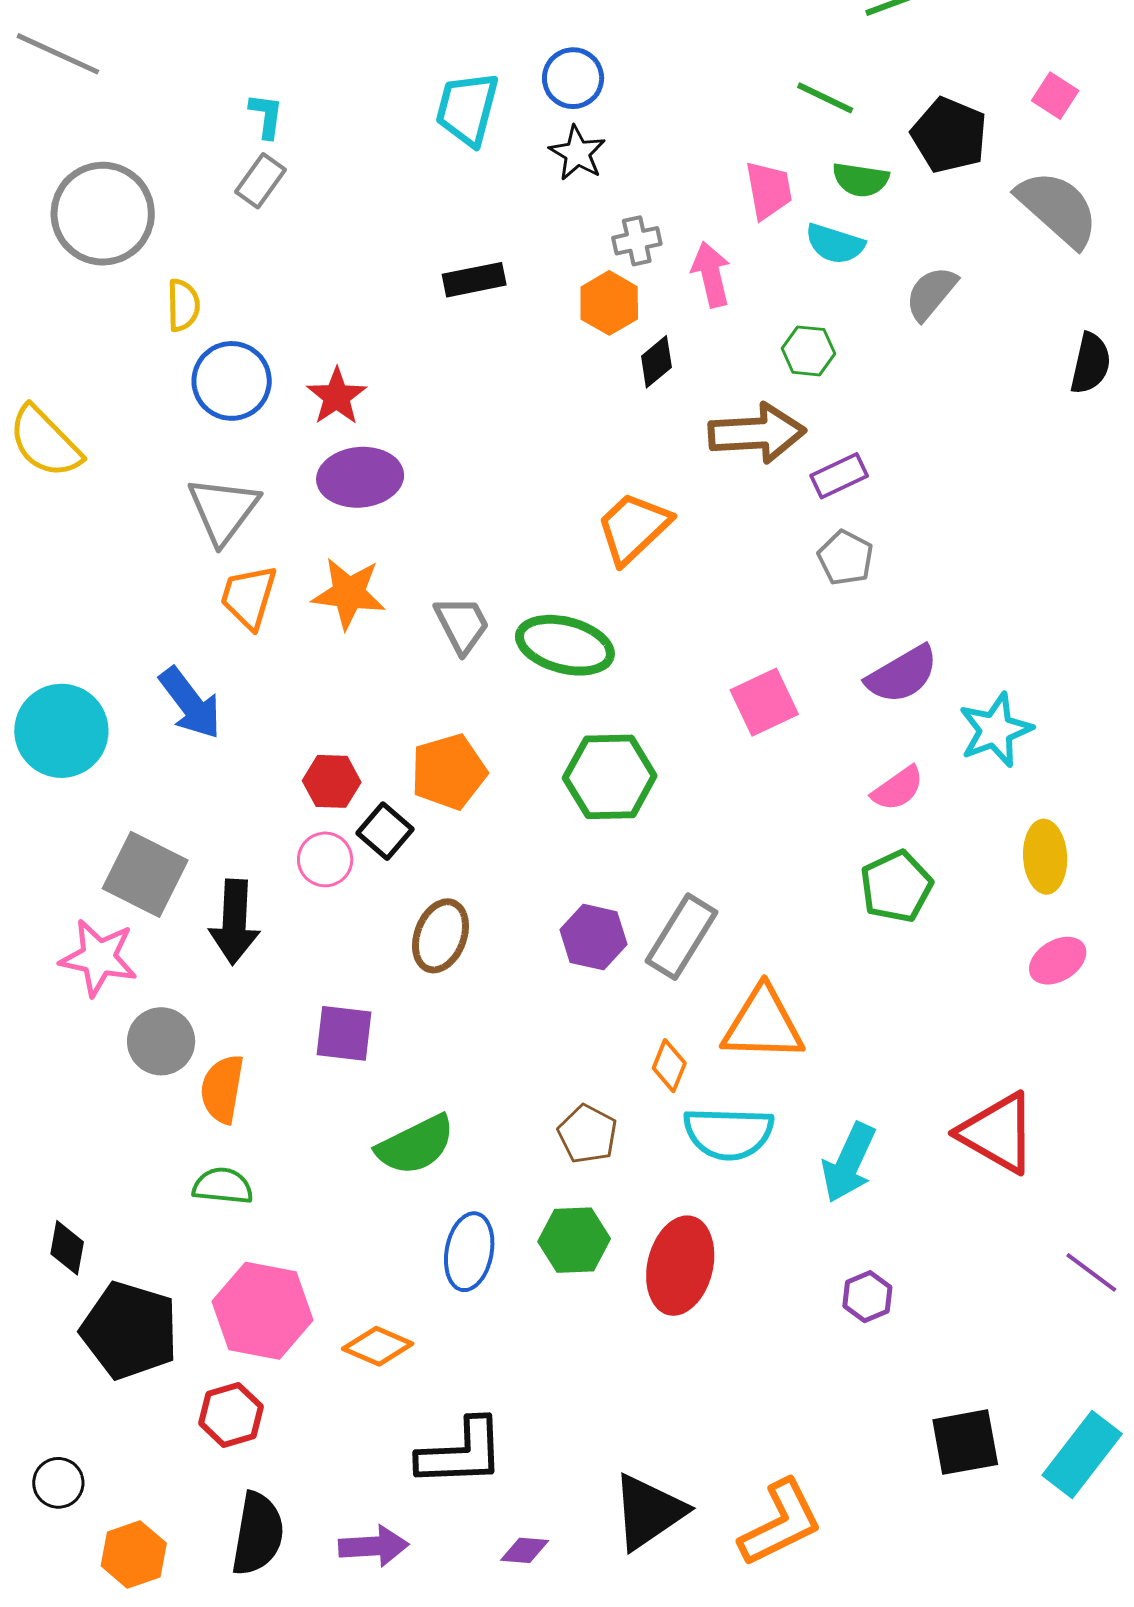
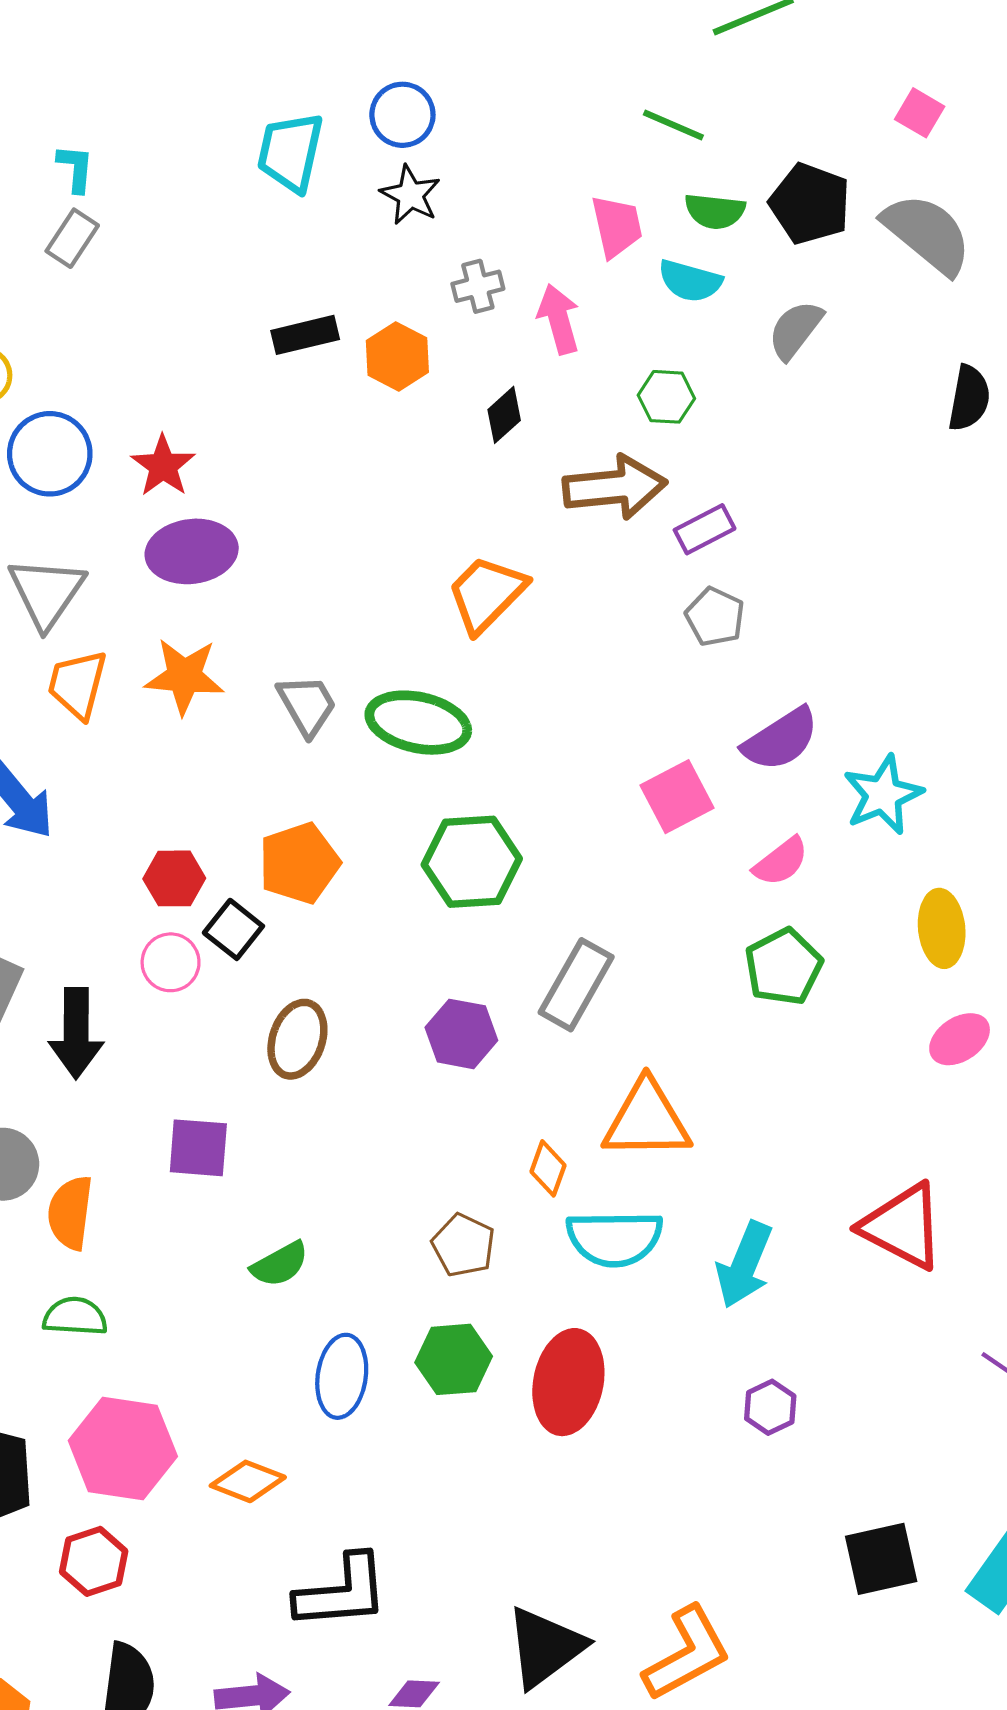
black pentagon: (949, 135) -> (810, 204), moved
orange hexagon: (609, 303) -> (397, 356), moved
pink square: (764, 702) -> (677, 797), moved
gray rectangle: (681, 937) -> (576, 985), moved
green semicircle: (416, 1145) -> (280, 1264), size x0.7

